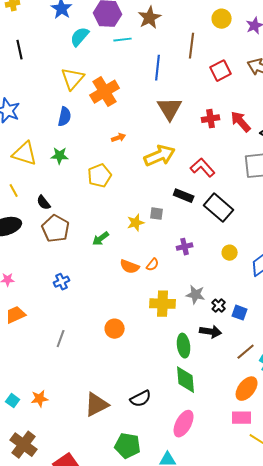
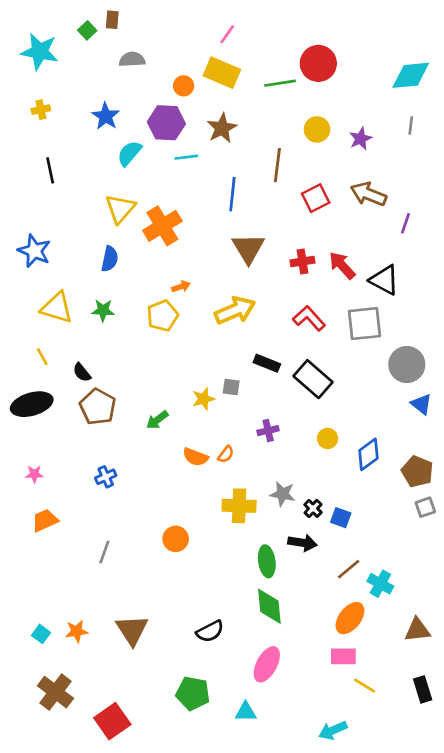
red L-shape: (203, 168) -> (309, 318), moved
yellow pentagon: (100, 176) -> (162, 316), moved
brown triangle: (97, 405) -> (132, 630), moved, turned -36

